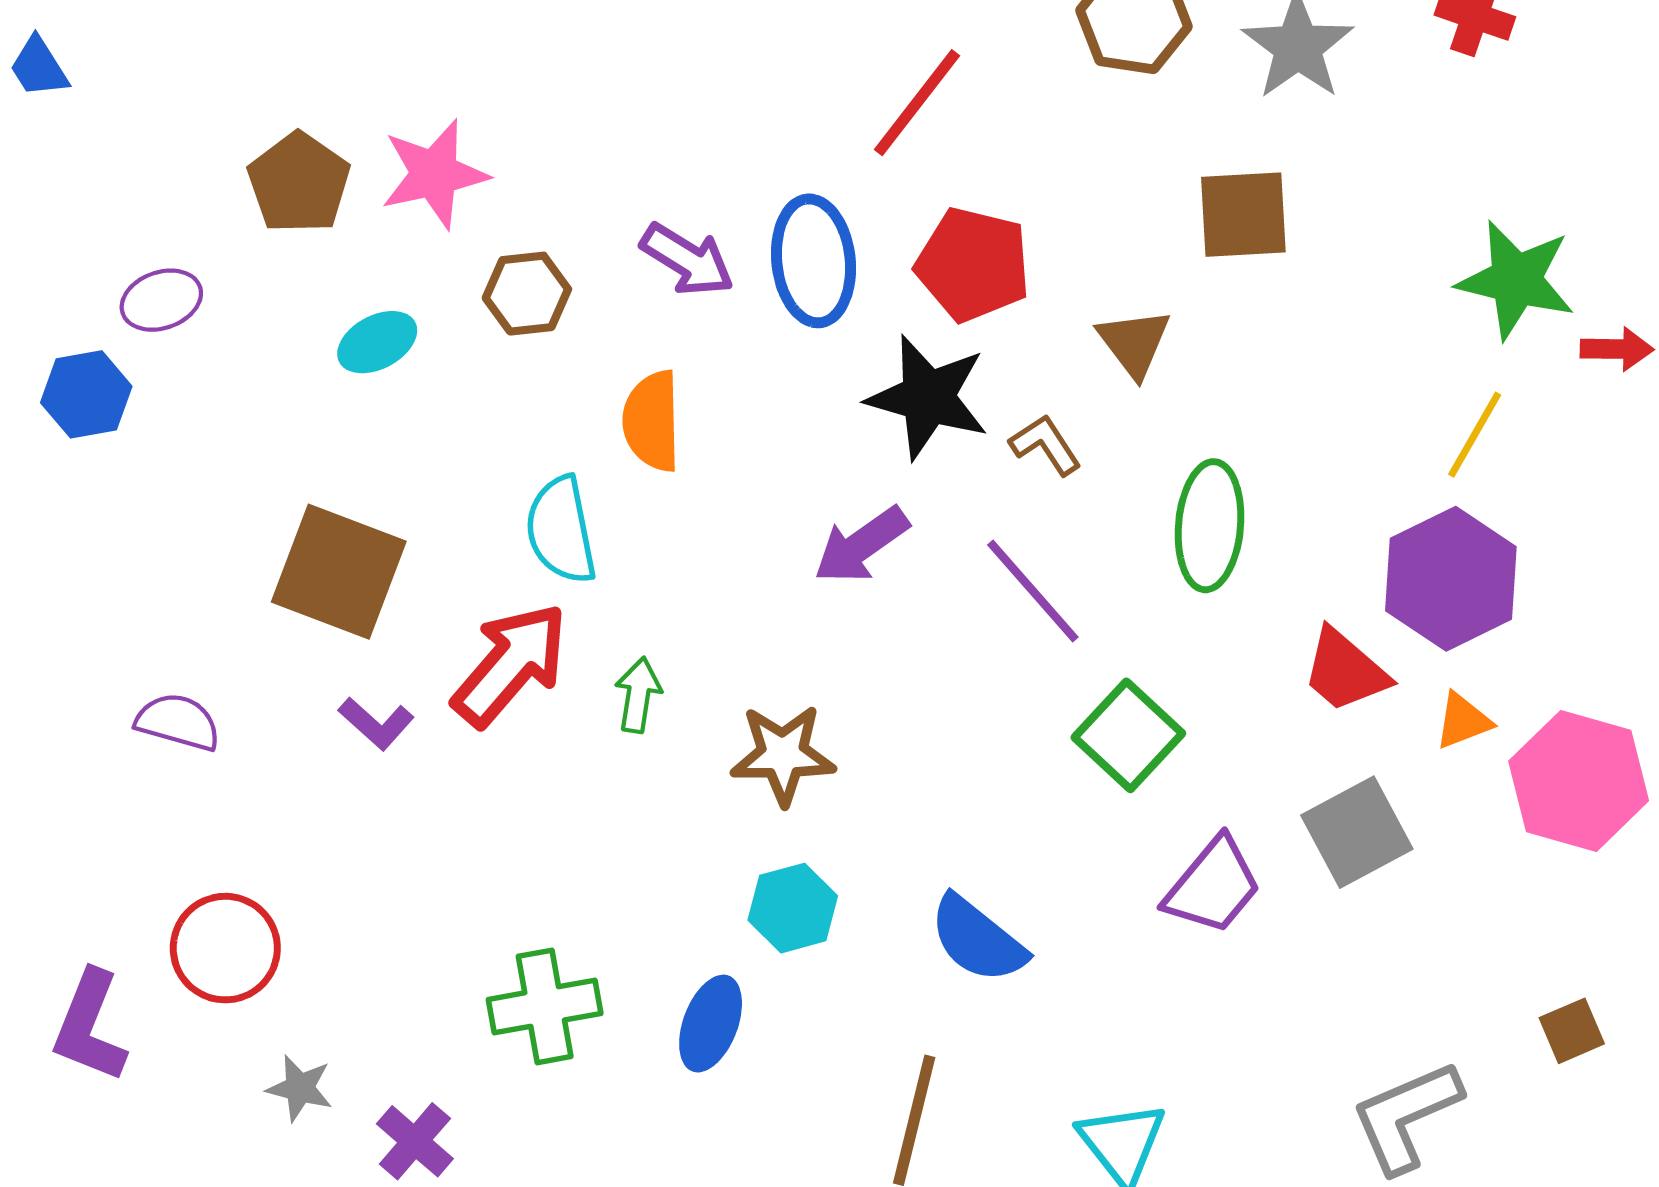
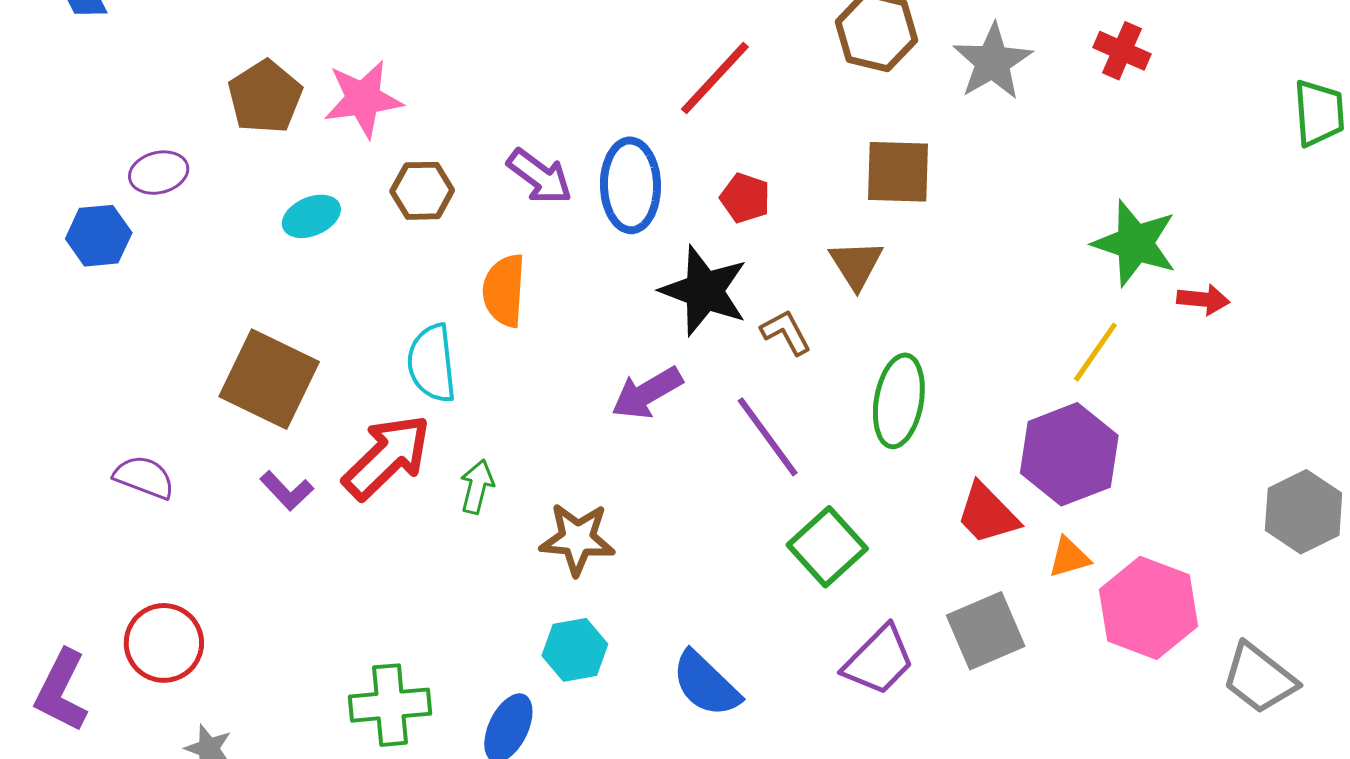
brown square: (1243, 215) -> (898, 172), moved
red pentagon: (973, 264) -> (745, 198), size x0.6

